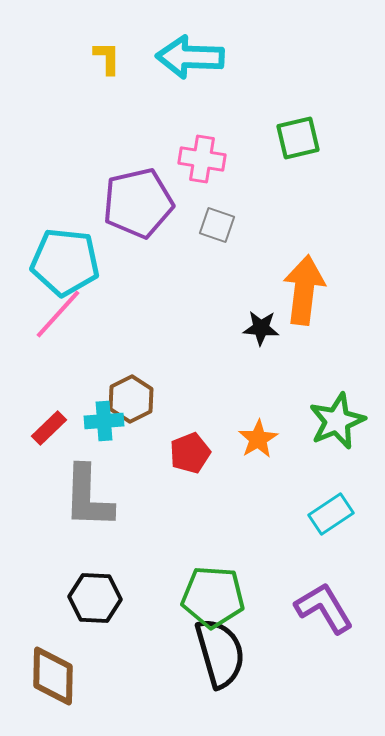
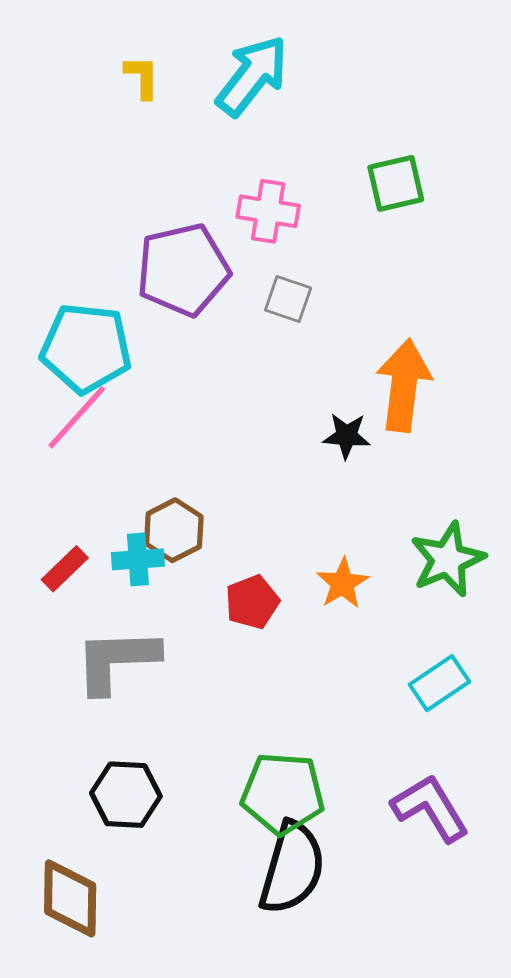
cyan arrow: (190, 57) -> (252, 76), turned 126
gray L-shape: (88, 497) -> (117, 660), turned 86
black semicircle: (220, 653) -> (292, 868), turned 32

